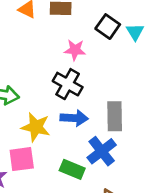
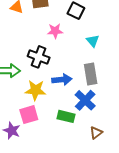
cyan triangle: (135, 32) -> (93, 41), moved
black cross: (68, 84) -> (39, 57), moved

